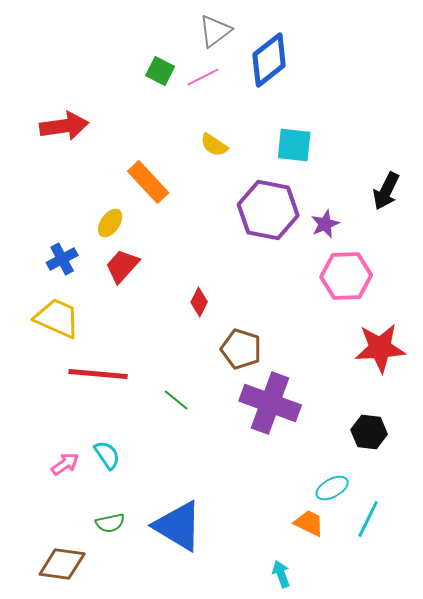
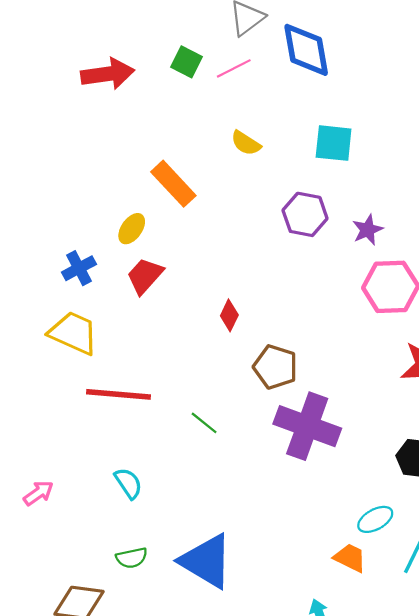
blue diamond: (269, 60) -> (306, 50), turned -62
red arrow: (64, 126) -> (108, 74), moved
purple hexagon: (268, 210) -> (305, 214), size x0.7
pink arrow: (65, 464) -> (38, 493), moved

